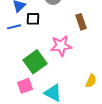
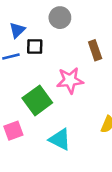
pink square: (25, 86) -> (13, 131), moved

